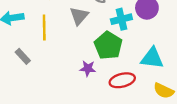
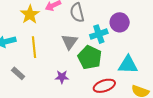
gray triangle: (79, 16) -> (70, 42), moved
purple star: (88, 68) -> (62, 77), moved

